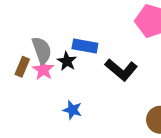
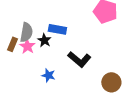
gray semicircle: (42, 50) -> (26, 32), turned 30
black L-shape: (121, 70) -> (79, 59), moved

